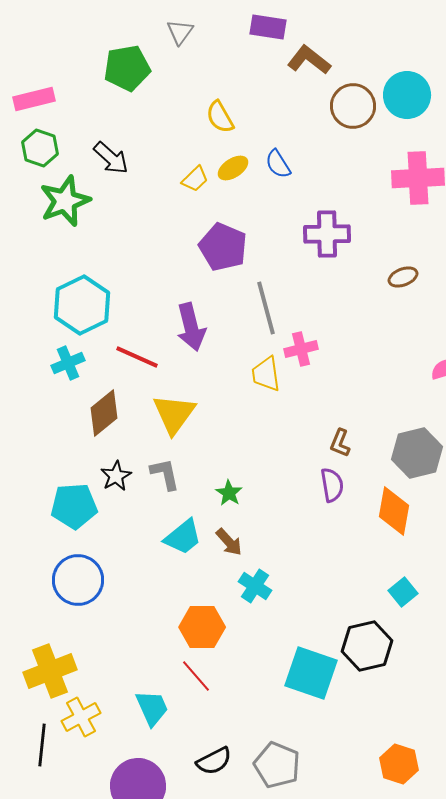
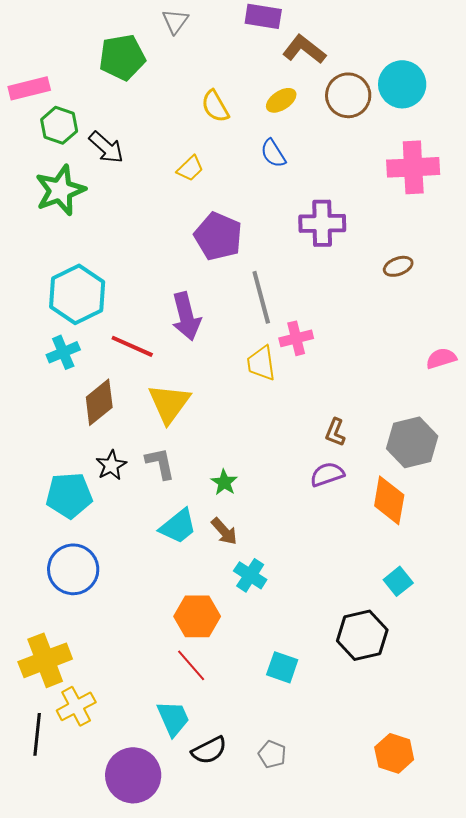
green hexagon: (40, 148) -> (59, 125), moved
yellow ellipse: (233, 168) -> (281, 100), moved
purple semicircle: (332, 485) -> (327, 474), turned -100
cyan square: (311, 673) -> (282, 667), moved, size x0.6
cyan trapezoid: (152, 708) -> (173, 718), moved
gray pentagon: (277, 765) -> (272, 754), size x0.6

